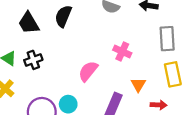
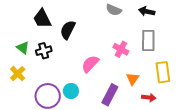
black semicircle: (63, 16) -> (68, 30), moved
gray rectangle: (167, 39) -> (148, 40), moved

